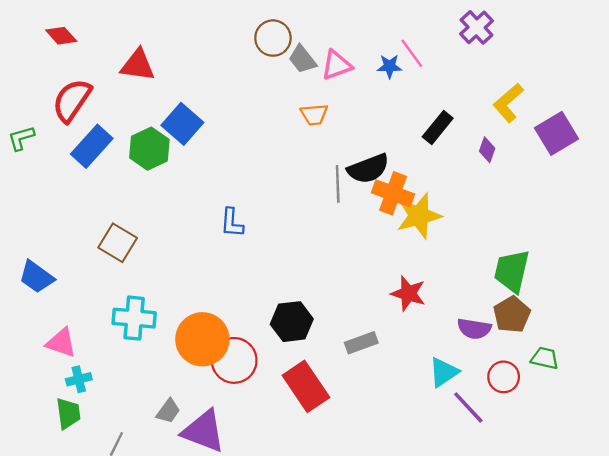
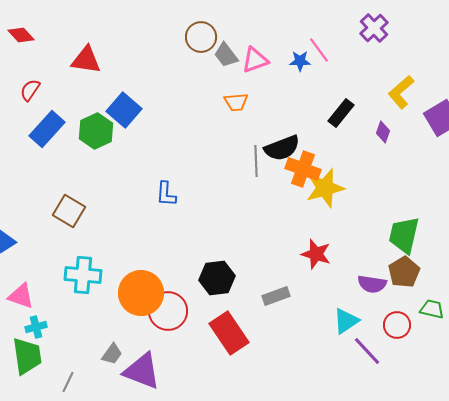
red semicircle: (72, 100) -> (30, 90), size x0.6
green trapezoid: (68, 413) -> (27, 356), size x1.4

